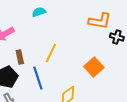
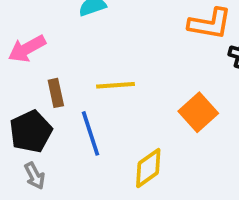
yellow line: (51, 53) -> (116, 85), turned 60

